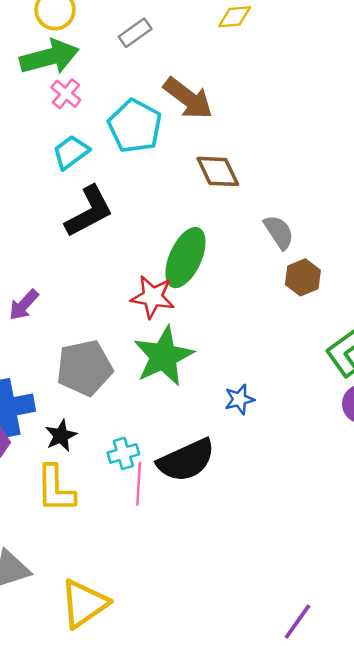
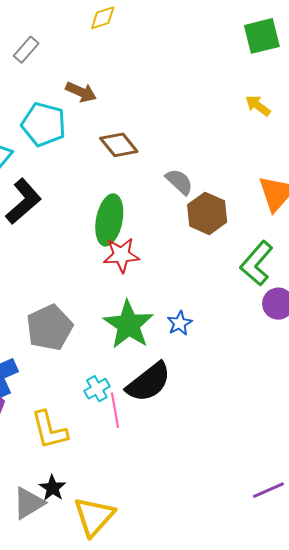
brown arrow: (188, 98) -> (81, 92), size x0.7
brown hexagon: (303, 277) -> (207, 213), size x1.4
red star: (153, 297) -> (121, 255), moved
green star: (164, 356) -> (128, 325), moved
black star: (61, 436) -> (52, 488), moved
purple line: (297, 622) -> (268, 490), turned 44

